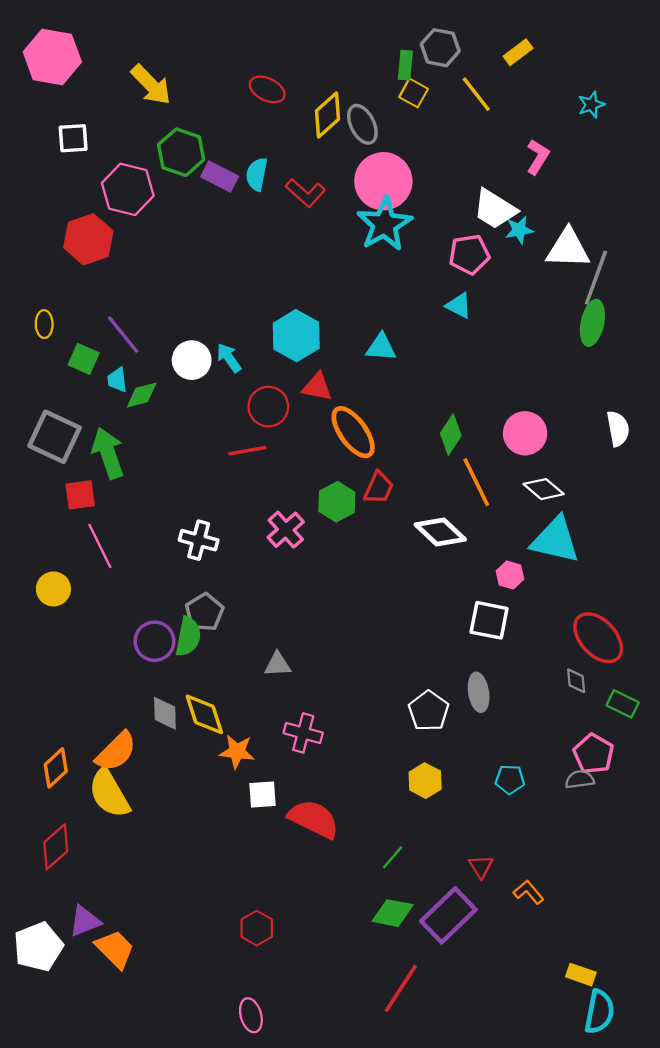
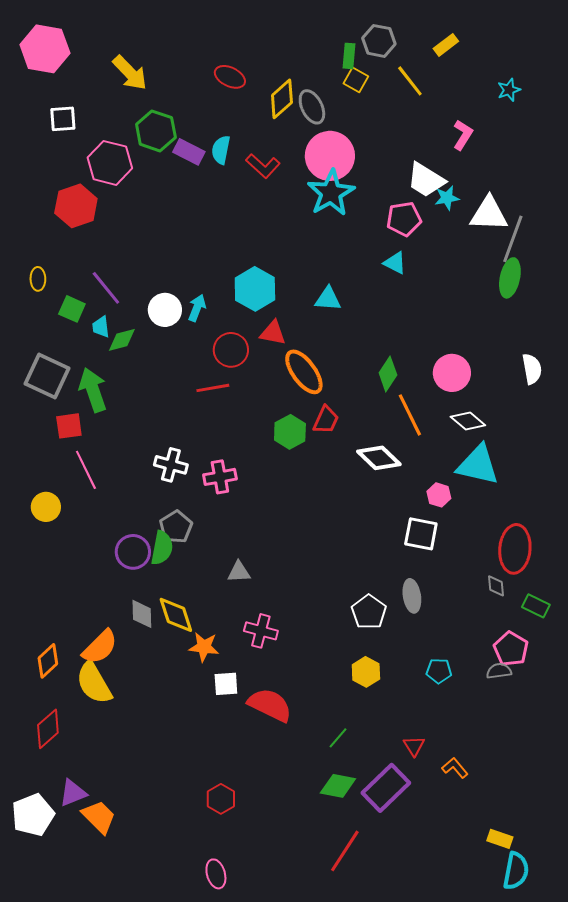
cyan arrow: (229, 358) -> (197, 308), turned 56
pink cross: (286, 530) -> (220, 477), moved, turned 32
red ellipse: (598, 638) -> (515, 549), turned 48

